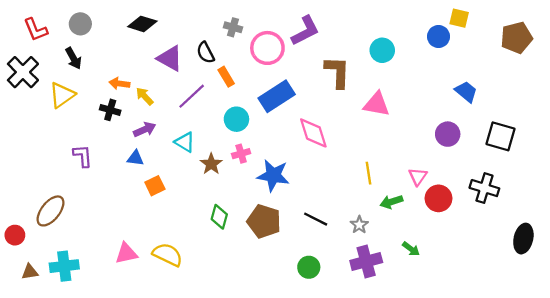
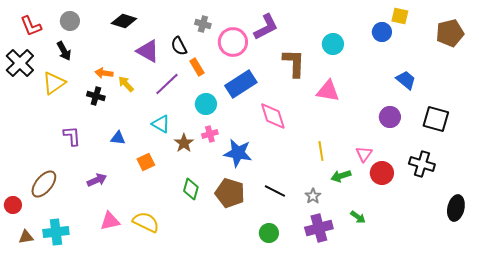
purple arrow: (145, 129) -> (97, 180), moved
orange square: (155, 186) -> (146, 162), moved

